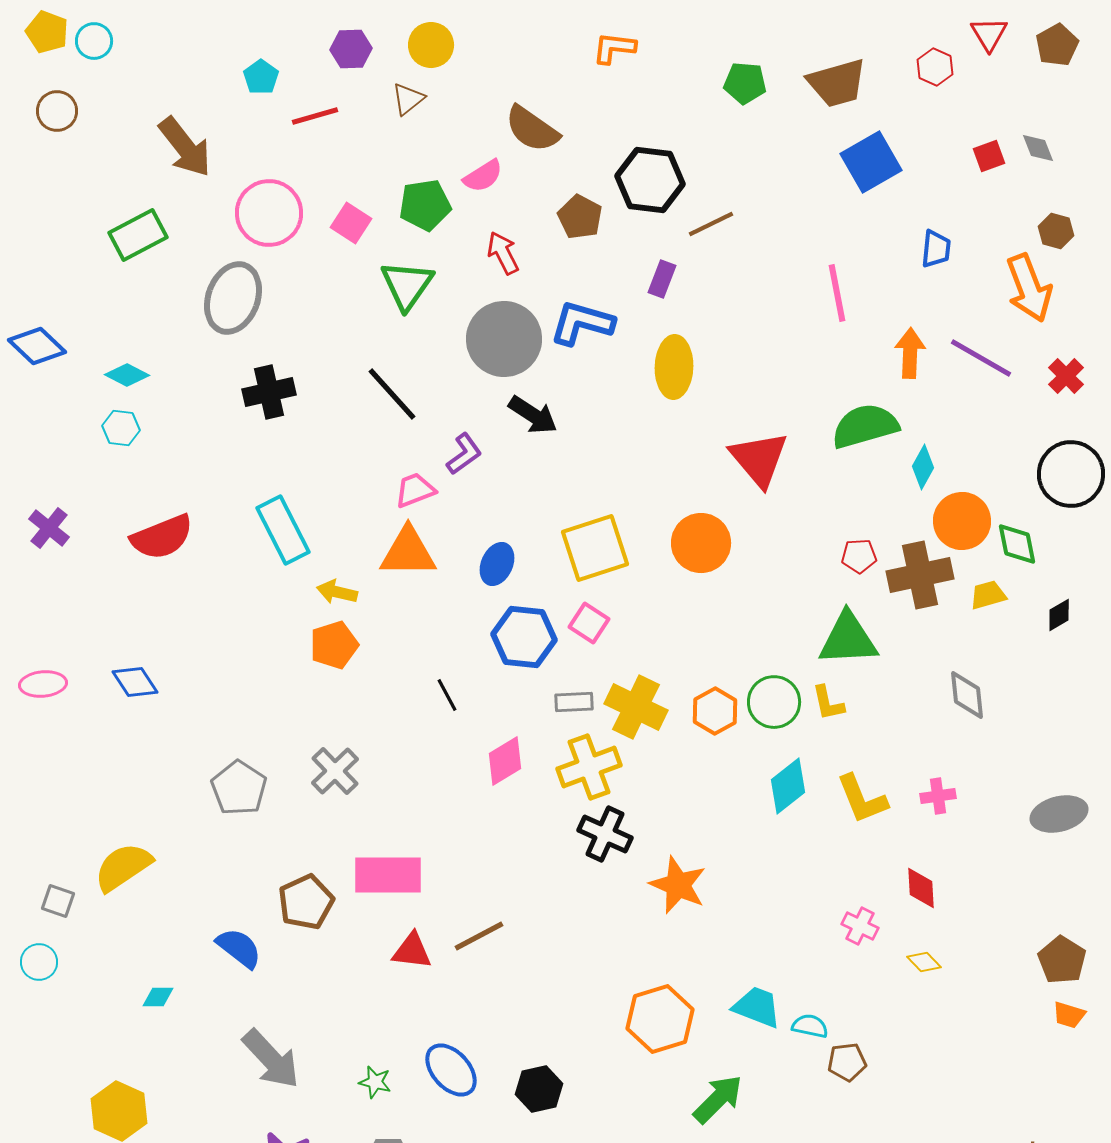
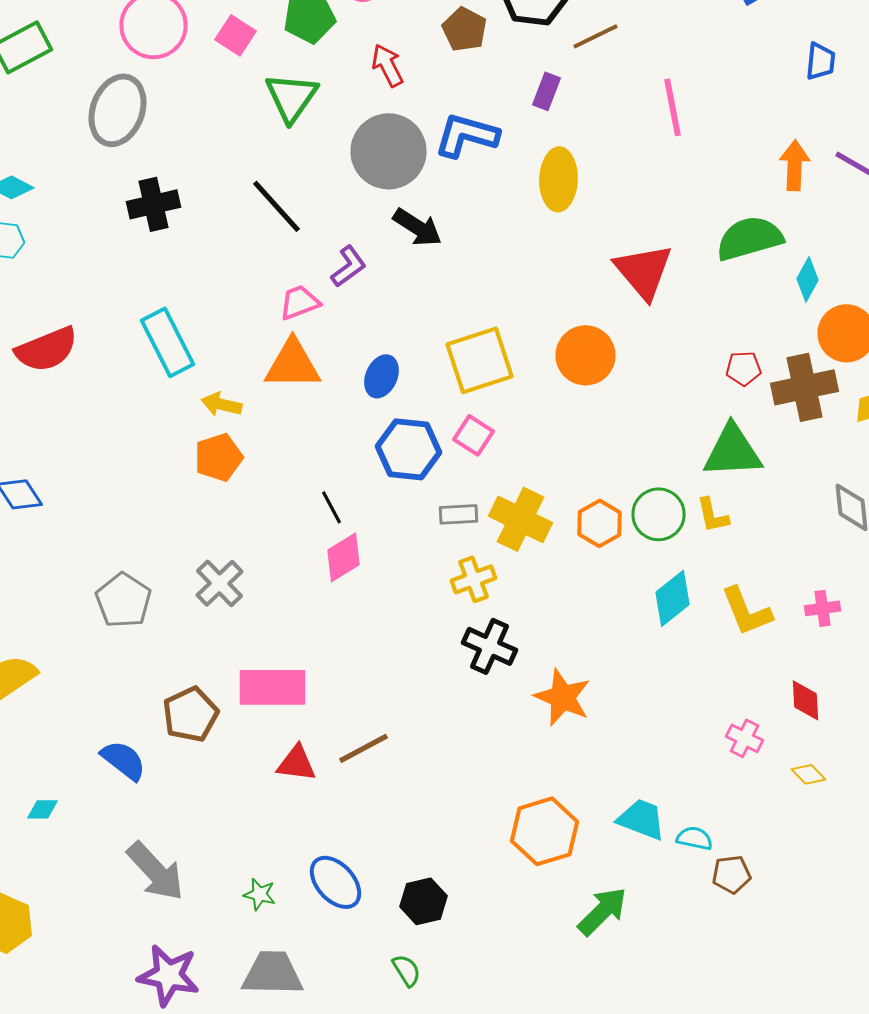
pink line: (837, 293) -> (672, 107), moved
pink diamond: (505, 761) -> (344, 557), moved
yellow cross: (589, 767) -> (474, 579), size x0.7

